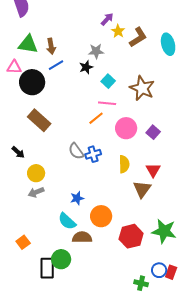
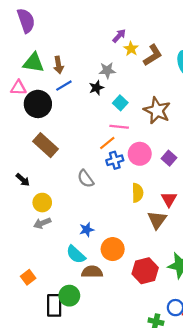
blue cross: (93, 154) -> (115, 160), moved

